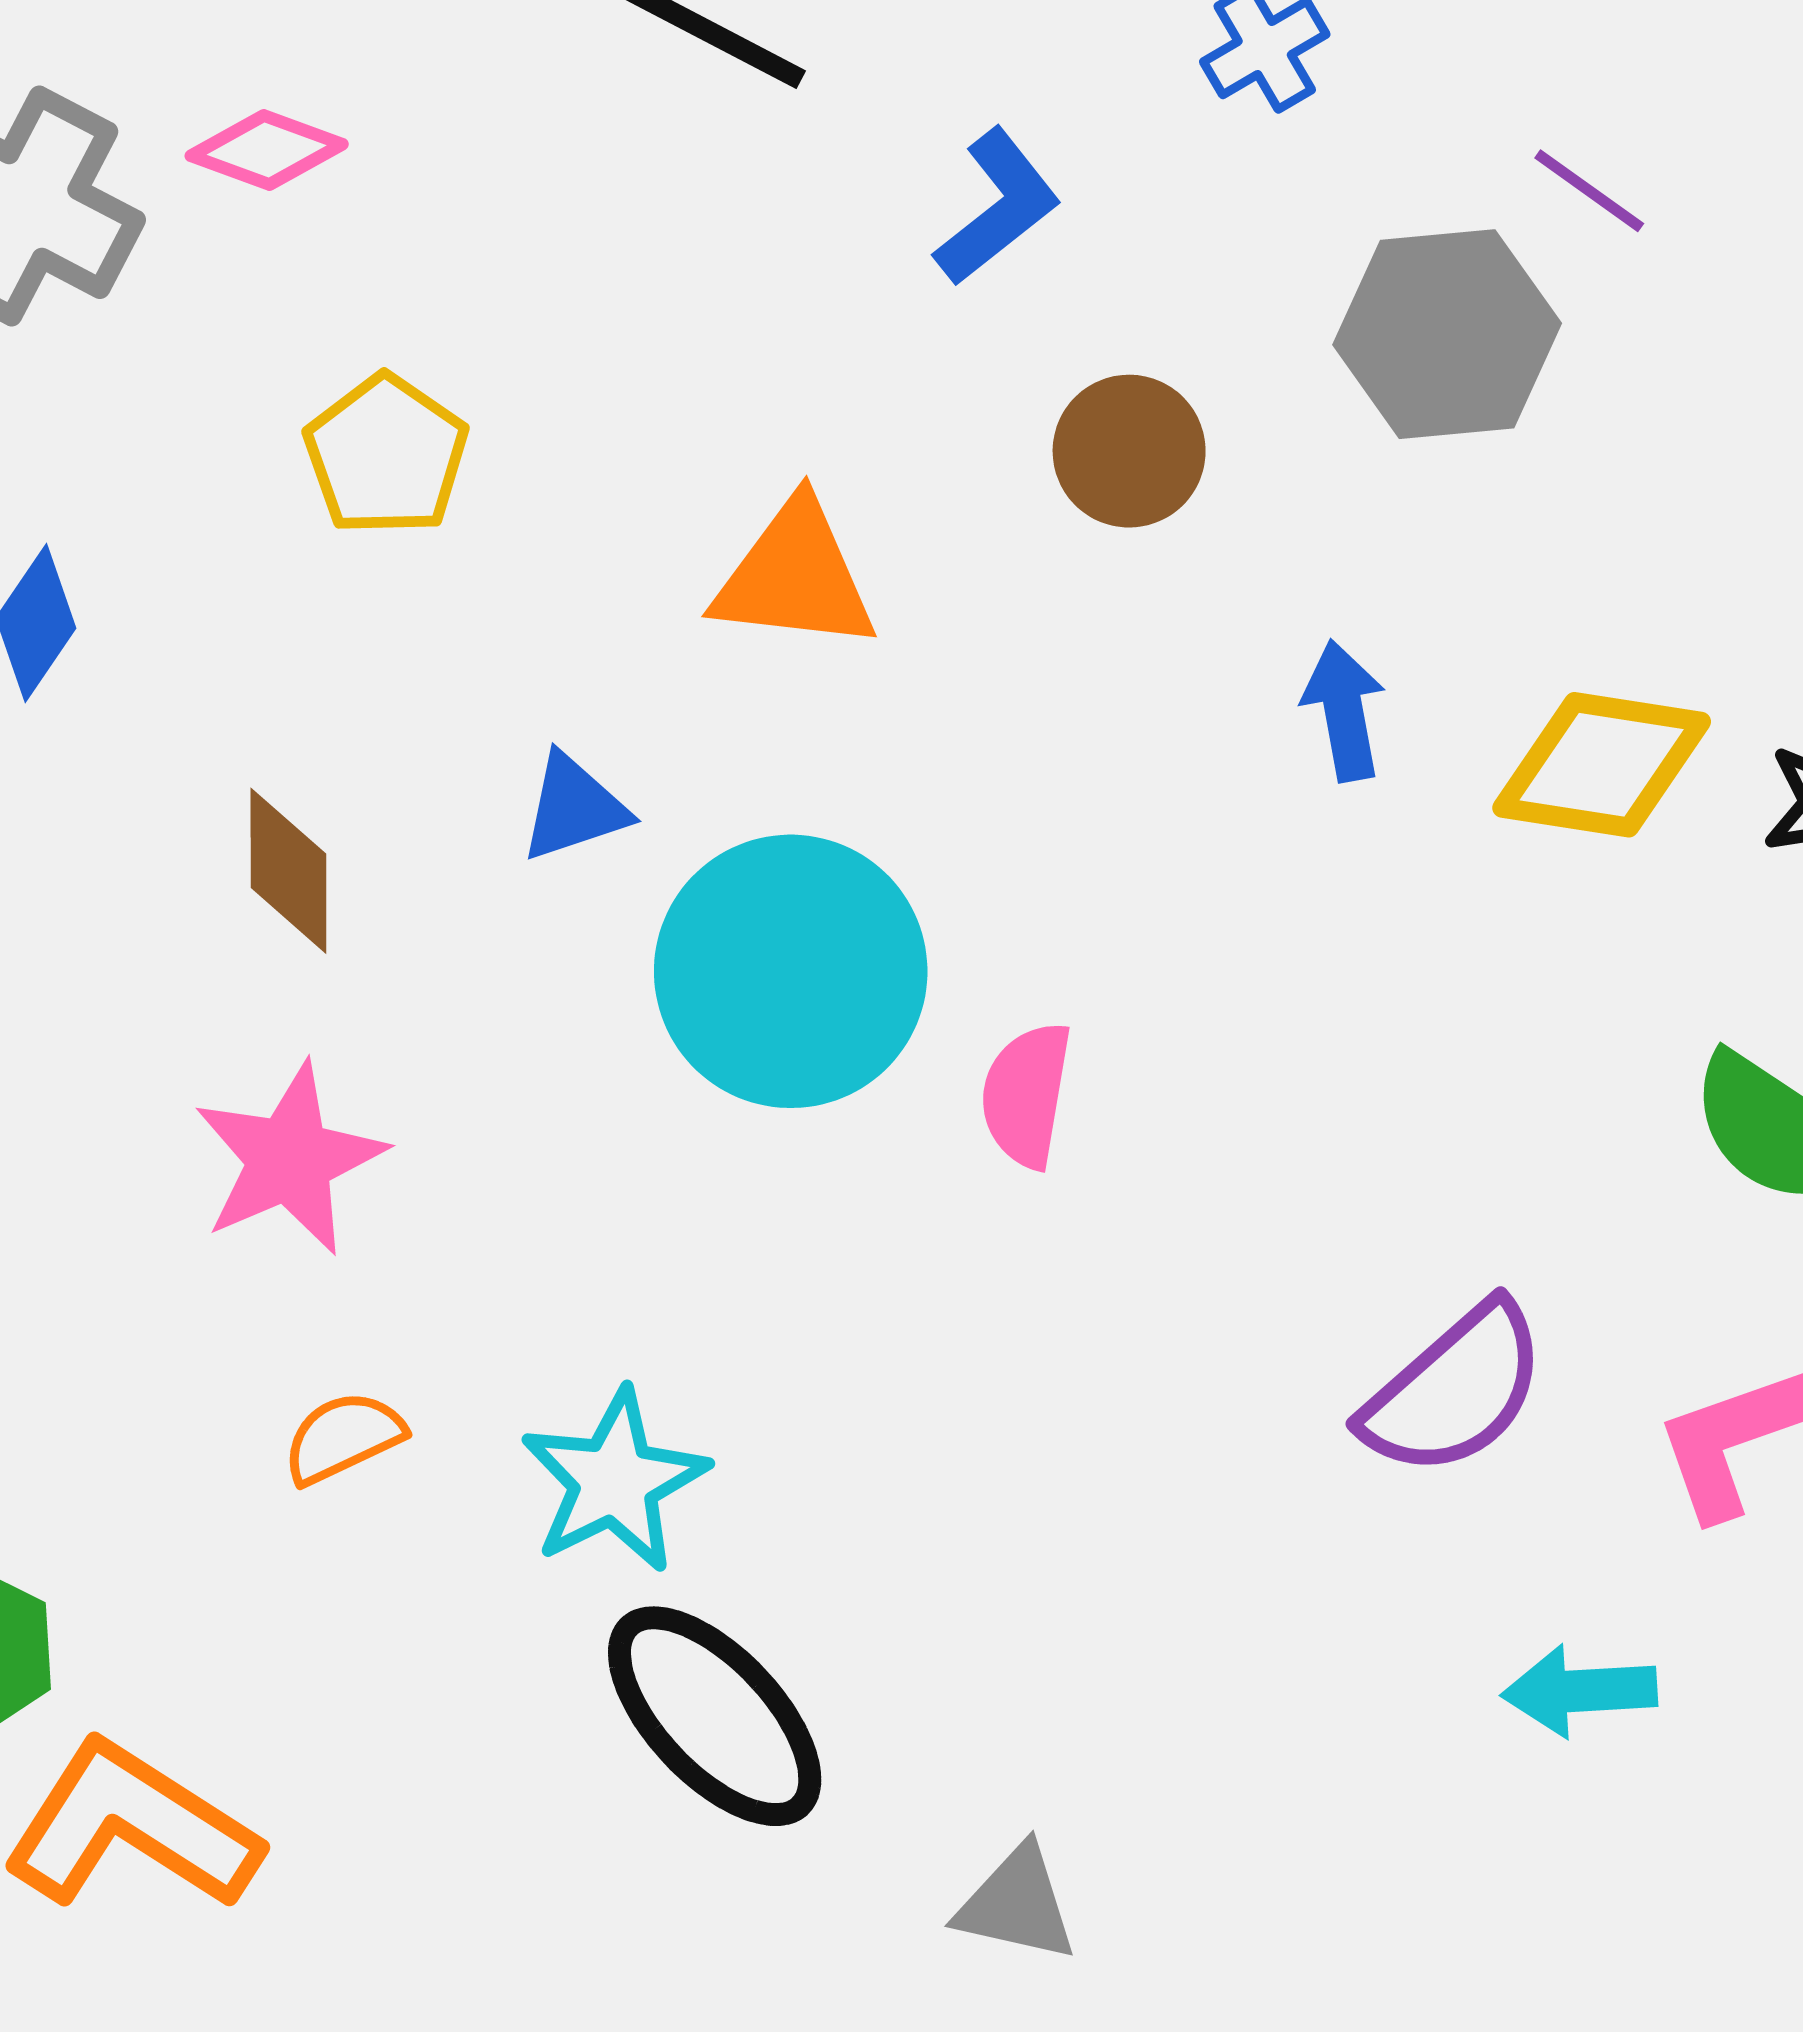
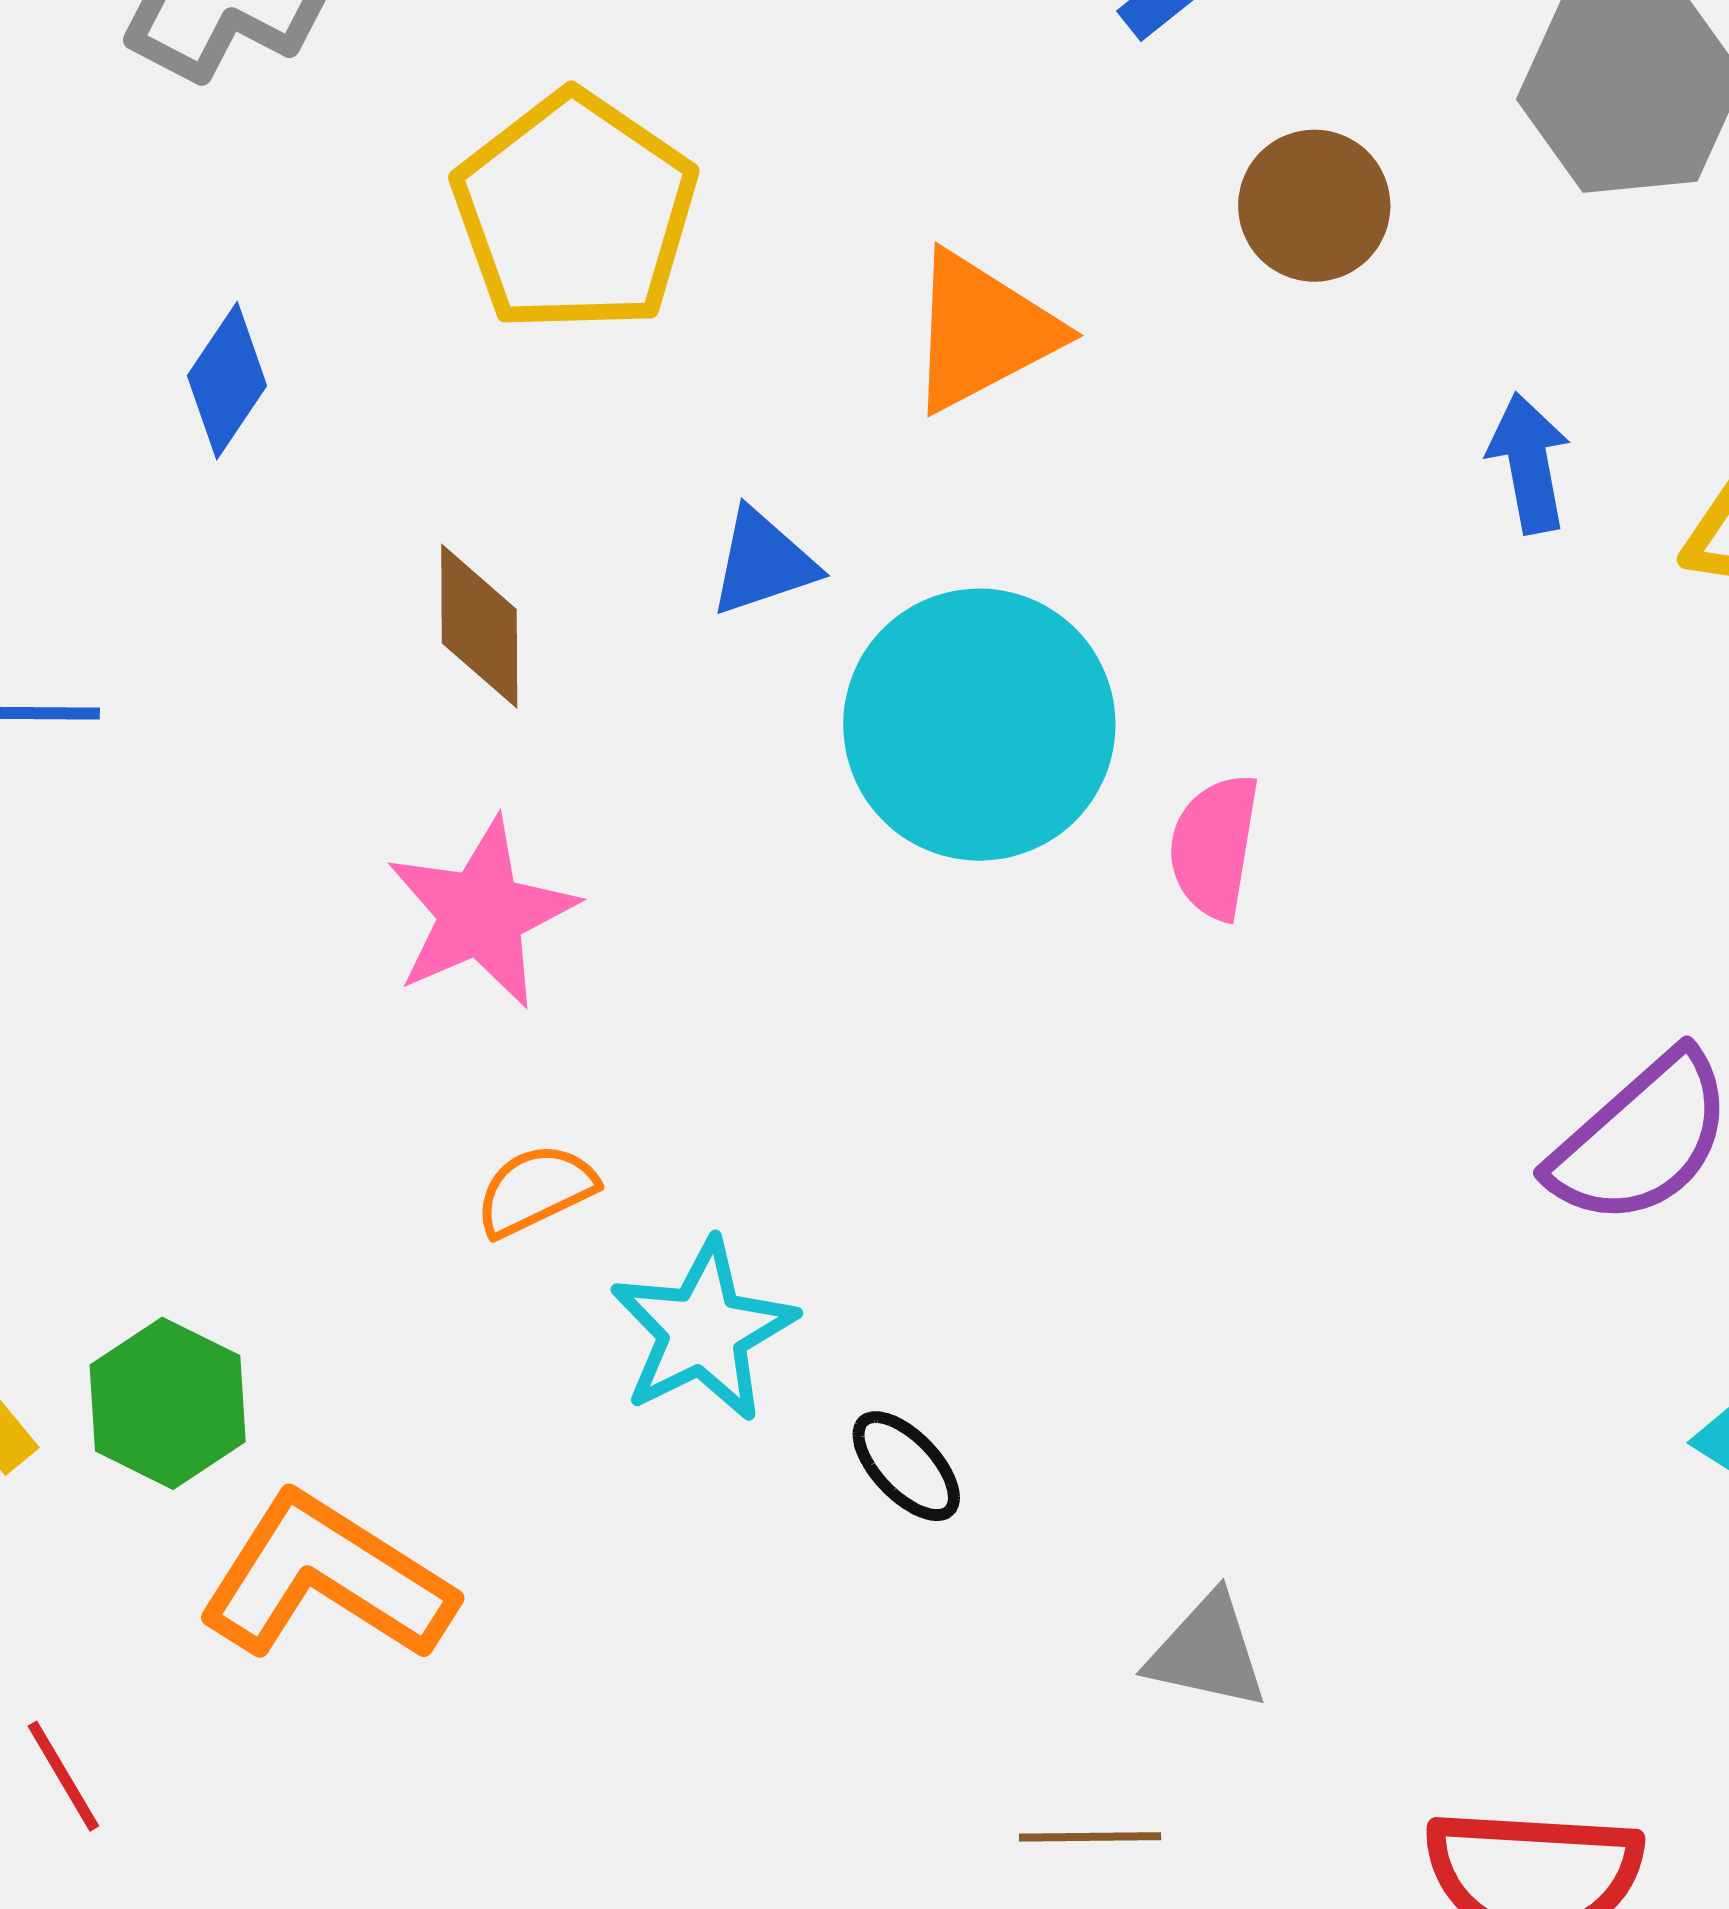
yellow pentagon: (386, 455) -> (575, 212), size x1.5
orange triangle: (795, 576) -> (982, 331), turned -34
cyan star: (614, 1481) -> (703, 1331), moved
black ellipse: (715, 1716) -> (906, 1466), size x0.5

